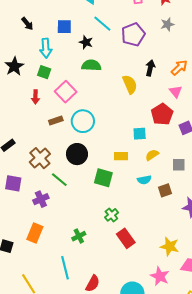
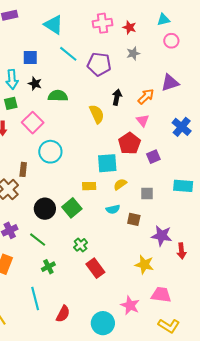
purple pentagon: (133, 34) -> (99, 64), turned 30
black star: (86, 42) -> (35, 84), moved
green square: (44, 72) -> (11, 103), turned -32
brown rectangle: (56, 120) -> (23, 169), moved, turned -64
cyan square: (140, 134) -> (107, 163), size x1.5
black circle: (77, 154) -> (45, 209), moved
green square: (103, 178) -> (72, 208), turned 36
green line: (59, 180) -> (38, 240), moved
brown square: (165, 190) -> (134, 219), turned 32
yellow star: (170, 246) -> (144, 265), moved

